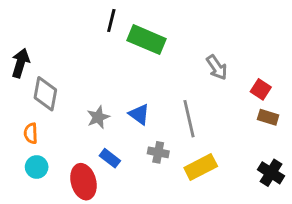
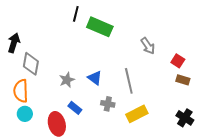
orange semicircle: (31, 133) -> (21, 91), size x1.6

